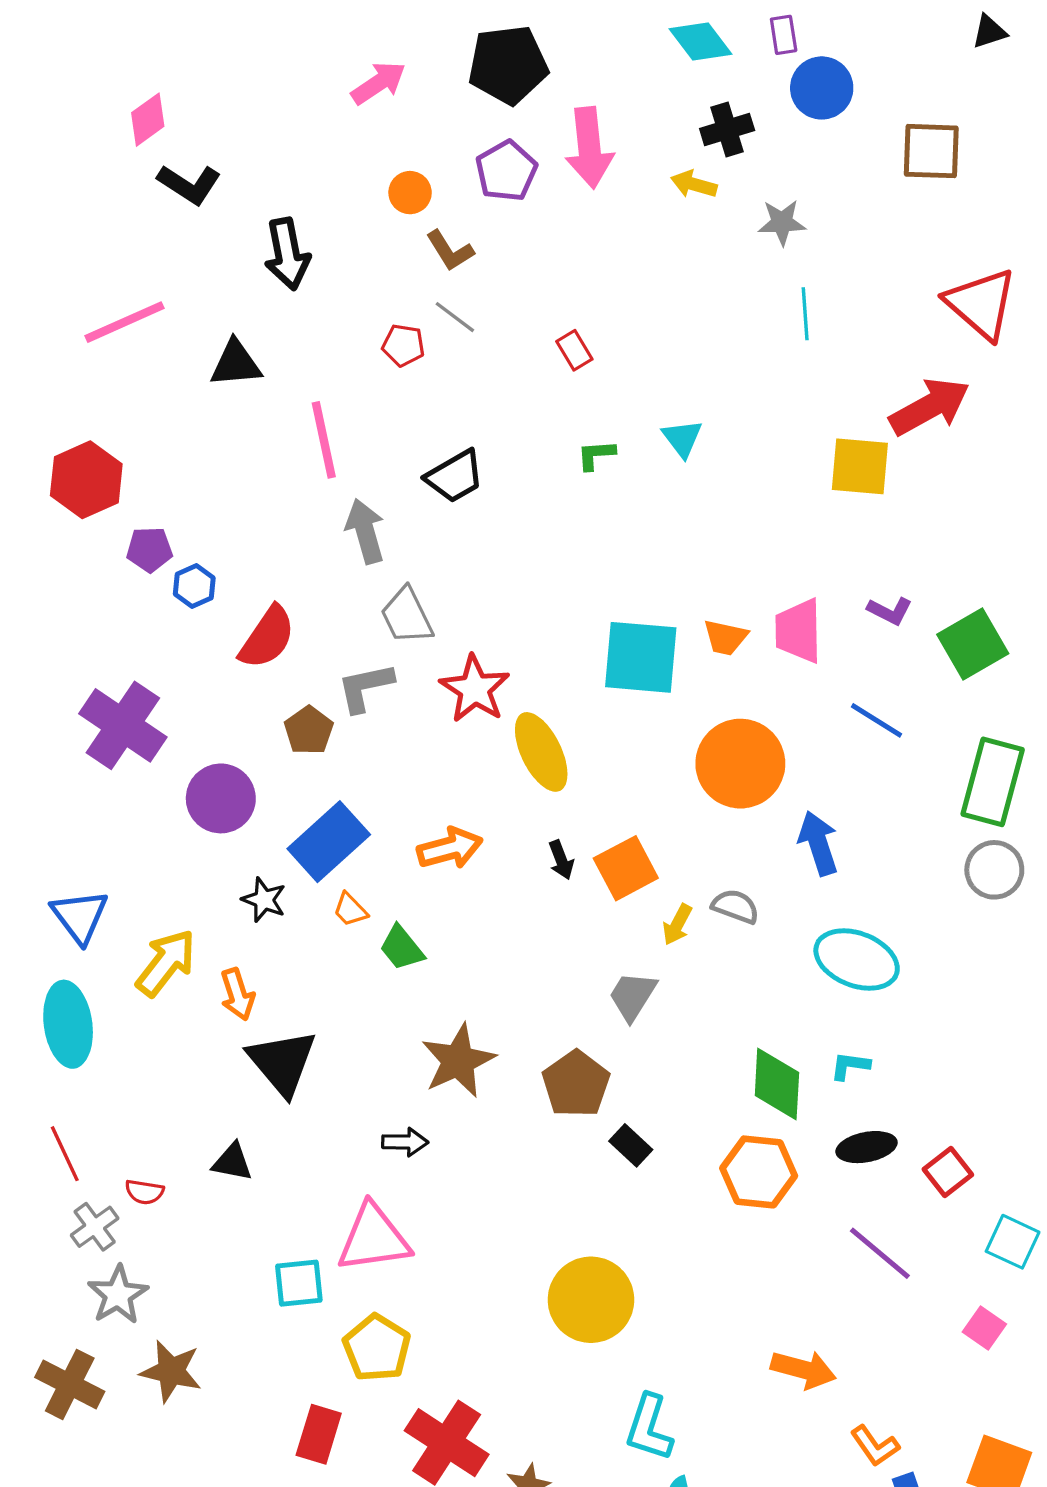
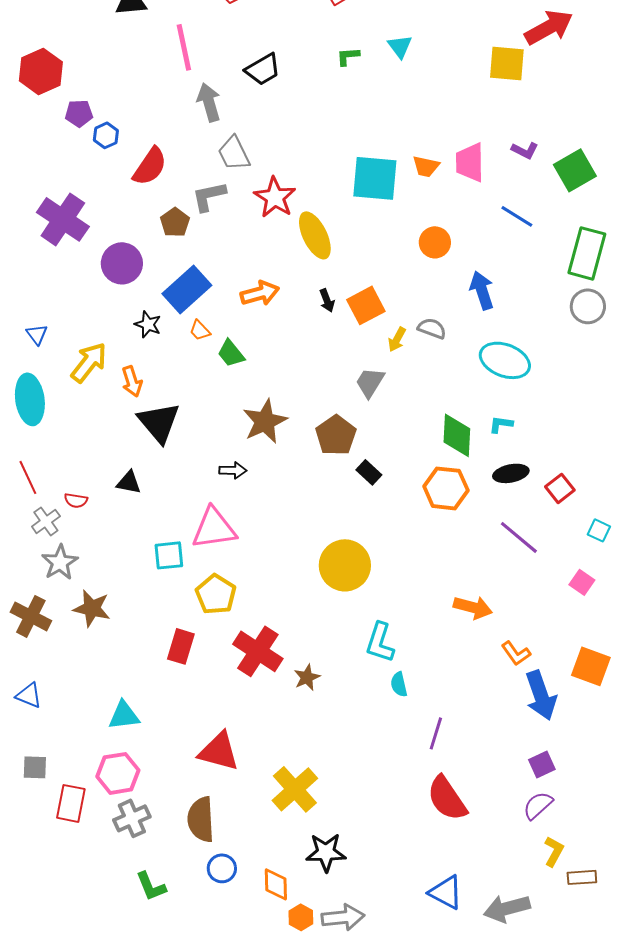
orange circle: (740, 764) -> (435, 242), size x0.6
blue triangle: (80, 916) -> (37, 334), size x0.6
cyan square: (1013, 1242) -> (599, 530), size x0.7

